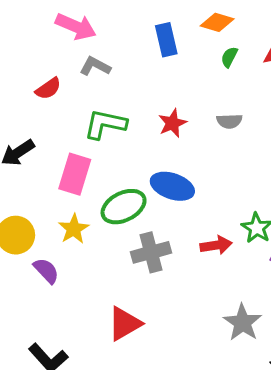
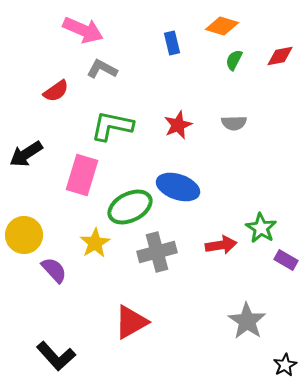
blue rectangle: (166, 40) -> (172, 43), size x0.7
yellow star: (74, 229) -> (95, 243), moved

